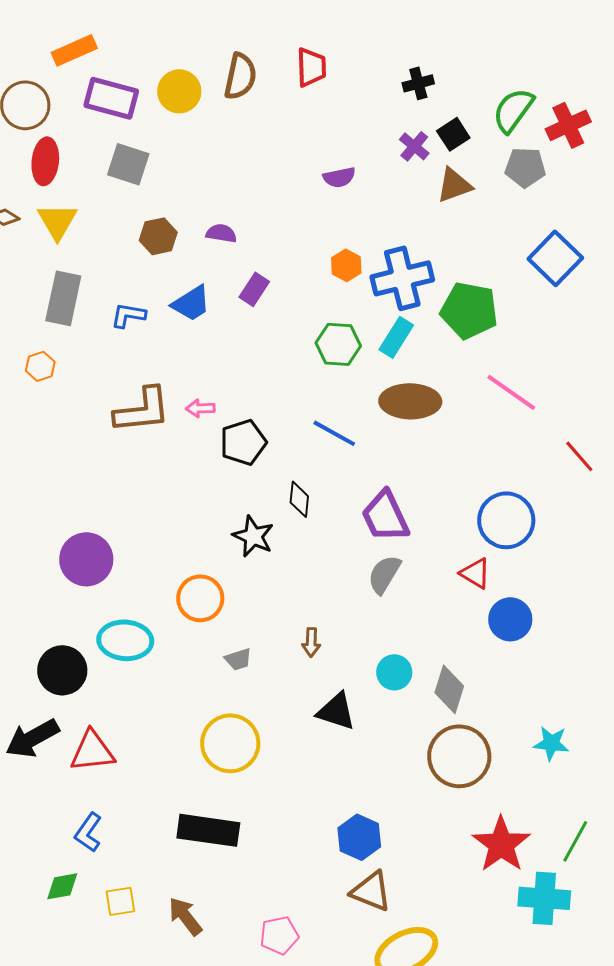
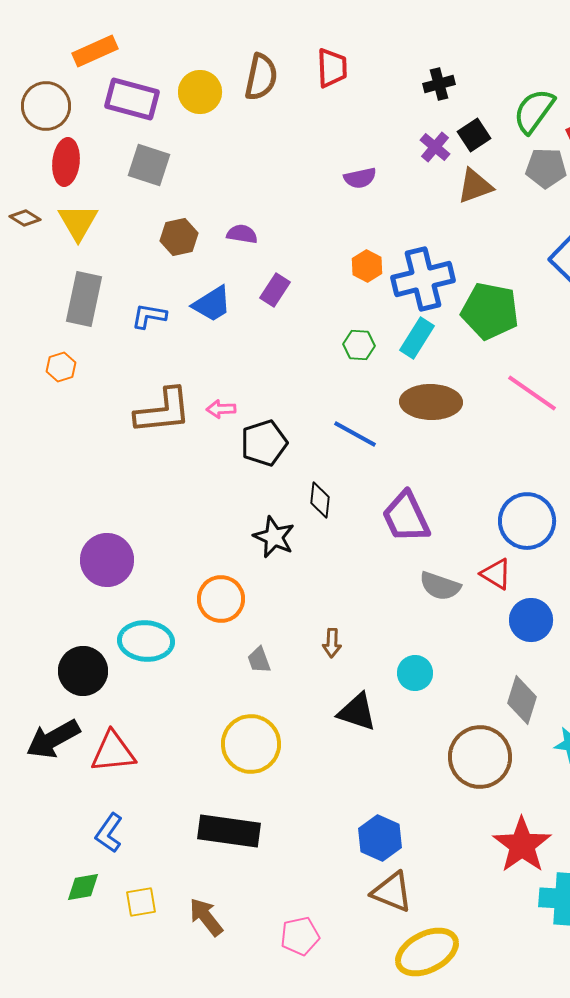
green hexagon: (338, 344) -> (359, 345), size x0.7
gray semicircle: (384, 574) -> (440, 586), moved, turned -102
gray trapezoid: (238, 659) -> (259, 660), turned 88
gray diamond: (449, 689) -> (522, 700), moved

